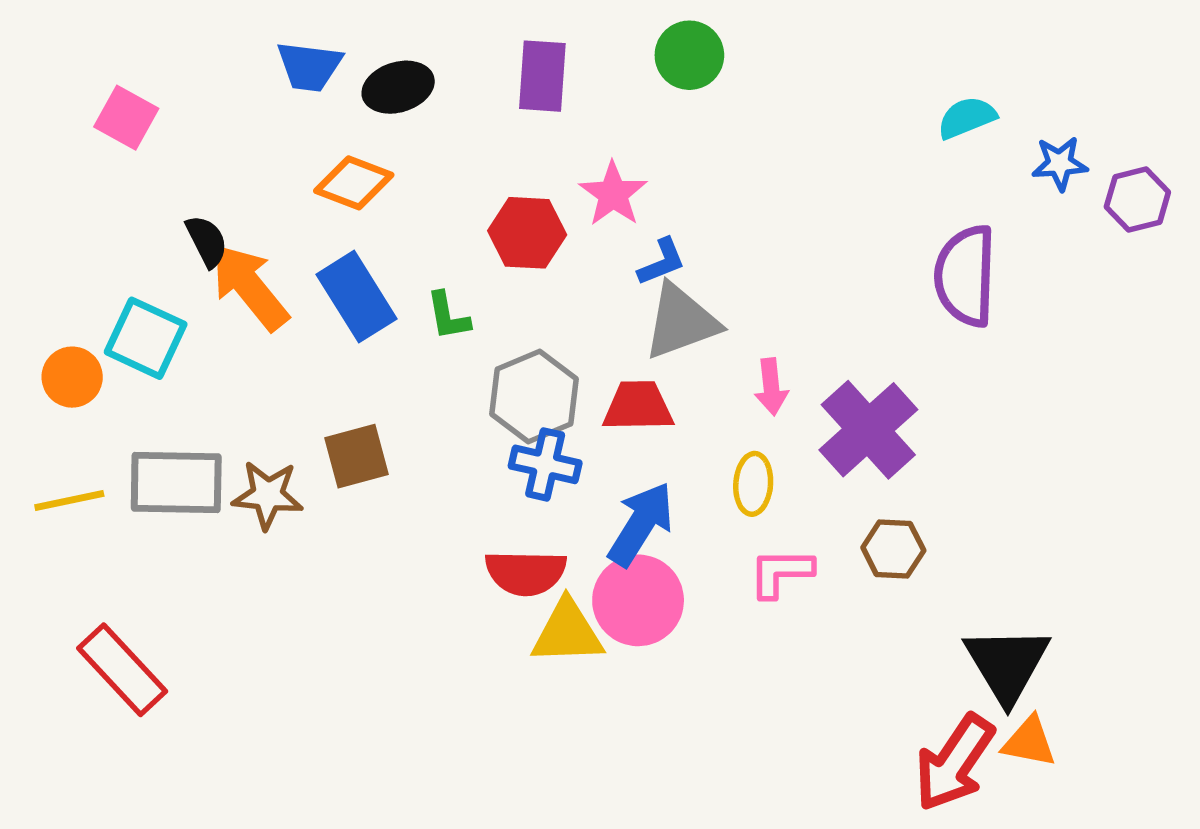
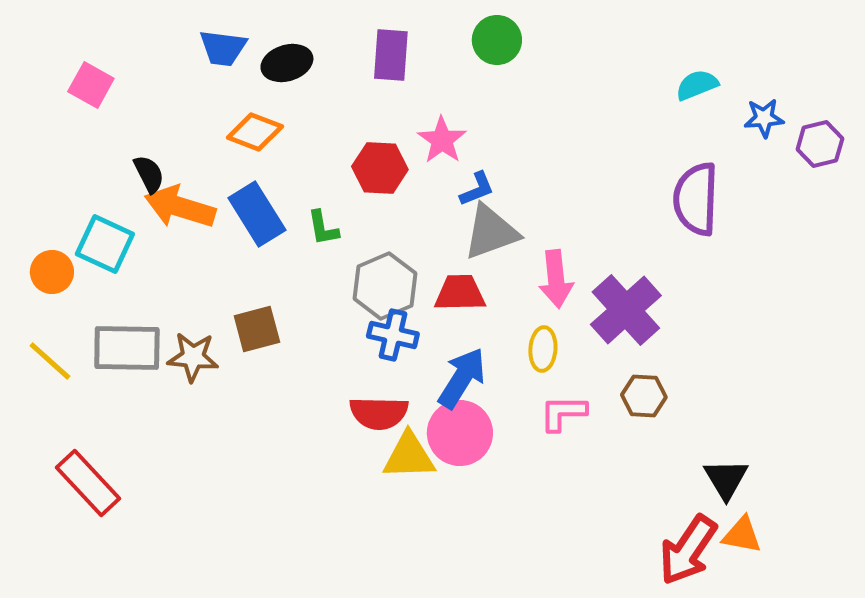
orange arrow: (250, 287) -> (180, 207), turned -34
pink arrow: (771, 387) -> (556, 279), size x1.4
yellow line: (69, 501) -> (50, 361), turned 54
black triangle: (1007, 664) -> (726, 479), size x0.7

